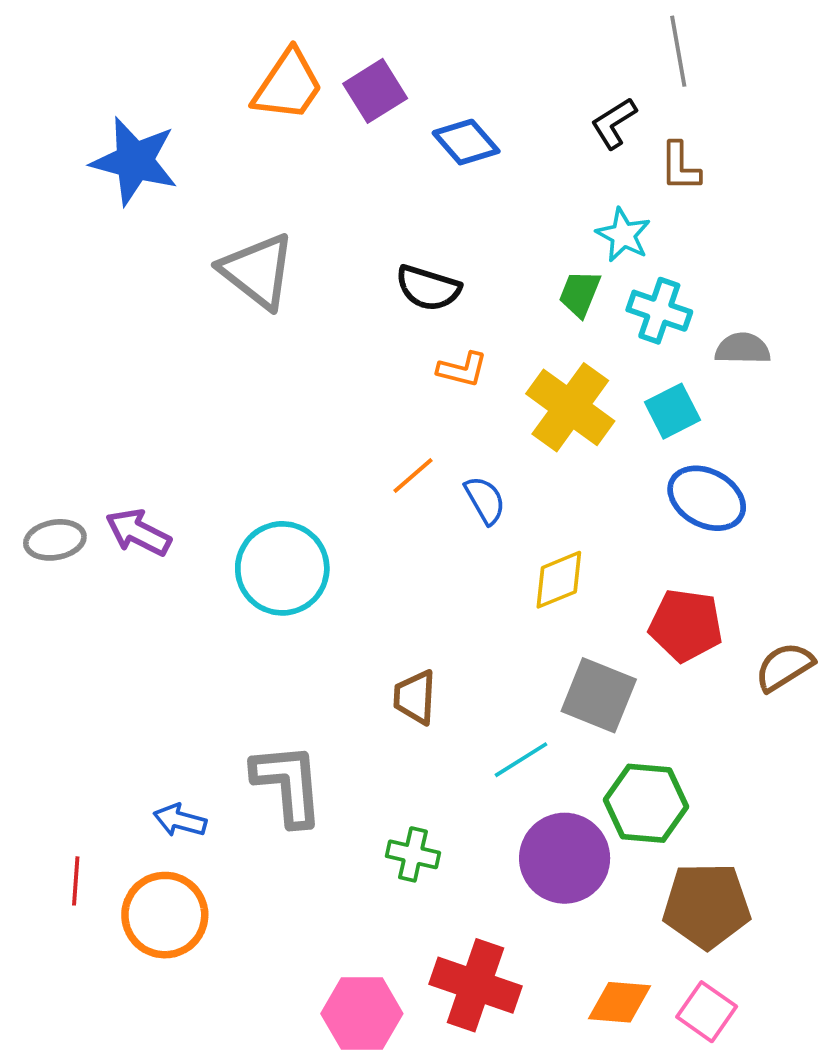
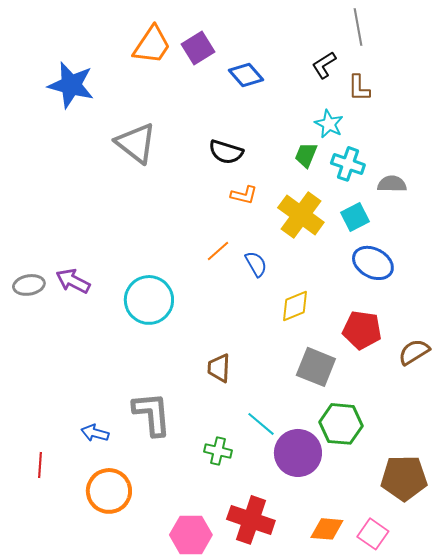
cyan line: (521, 760) -> (261, 424), moved, turned 72
brown pentagon: (707, 906) -> (404, 478), moved
orange circle: (165, 915) -> (109, 491), moved

